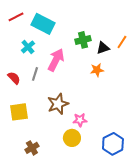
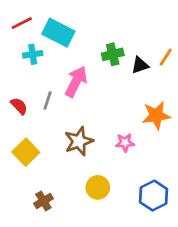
cyan cross: (28, 47) -> (33, 54), moved, turned 32
orange star: (97, 70) -> (156, 115), moved, size x1.5
yellow square: (19, 112) -> (26, 152), turned -36
pink star: (80, 120) -> (125, 143), moved

